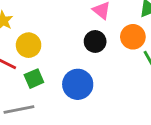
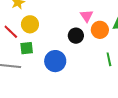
orange circle: (133, 37) -> (100, 30), moved

